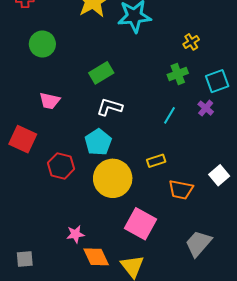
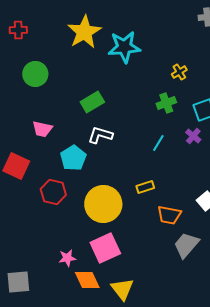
cyan pentagon: (98, 142) -> (73, 158), moved
pink square: (141, 224) -> (105, 248), moved, turned 36
gray trapezoid: (198, 243) -> (186, 245), moved
gray square: (25, 259) -> (18, 282), size x1.4

